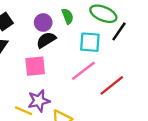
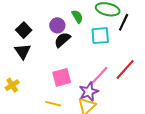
pink square: (35, 66) -> (62, 77), moved
pink line: (83, 71) -> (99, 76), moved
purple star: (39, 101) -> (89, 92), moved

